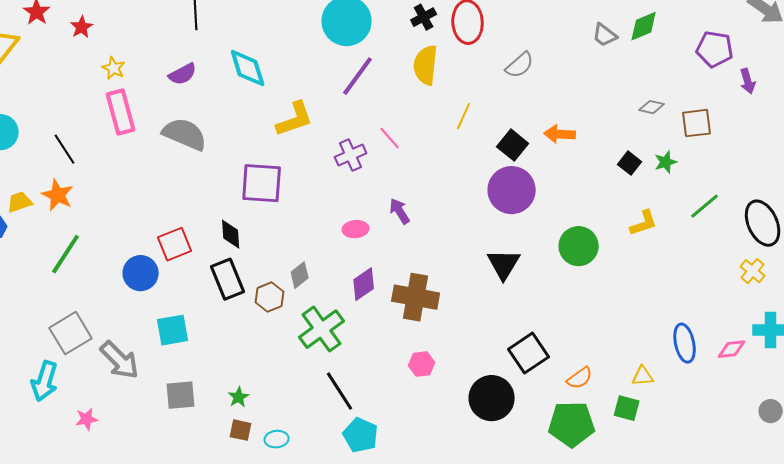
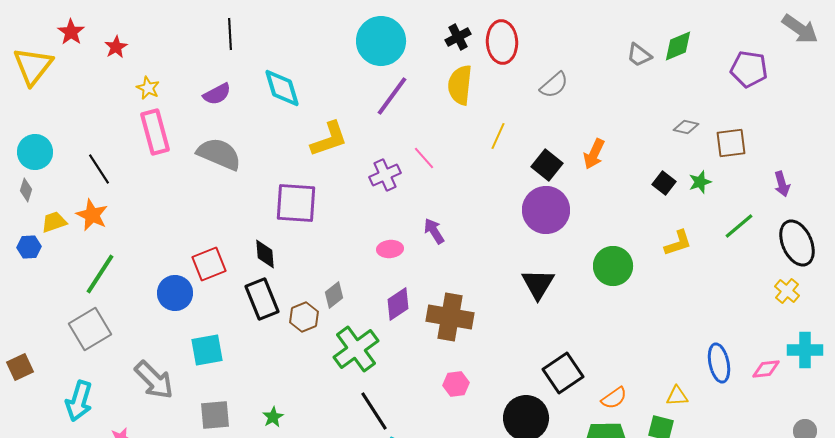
purple arrow: (748, 81) -> (782, 184), moved
orange arrow: (560, 134) -> (594, 154), turned -68
gray square: (71, 333) -> (90, 329), moved

